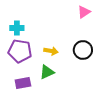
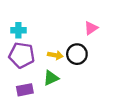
pink triangle: (84, 12) -> (91, 28), moved
black circle: (83, 50) -> (77, 54), moved

